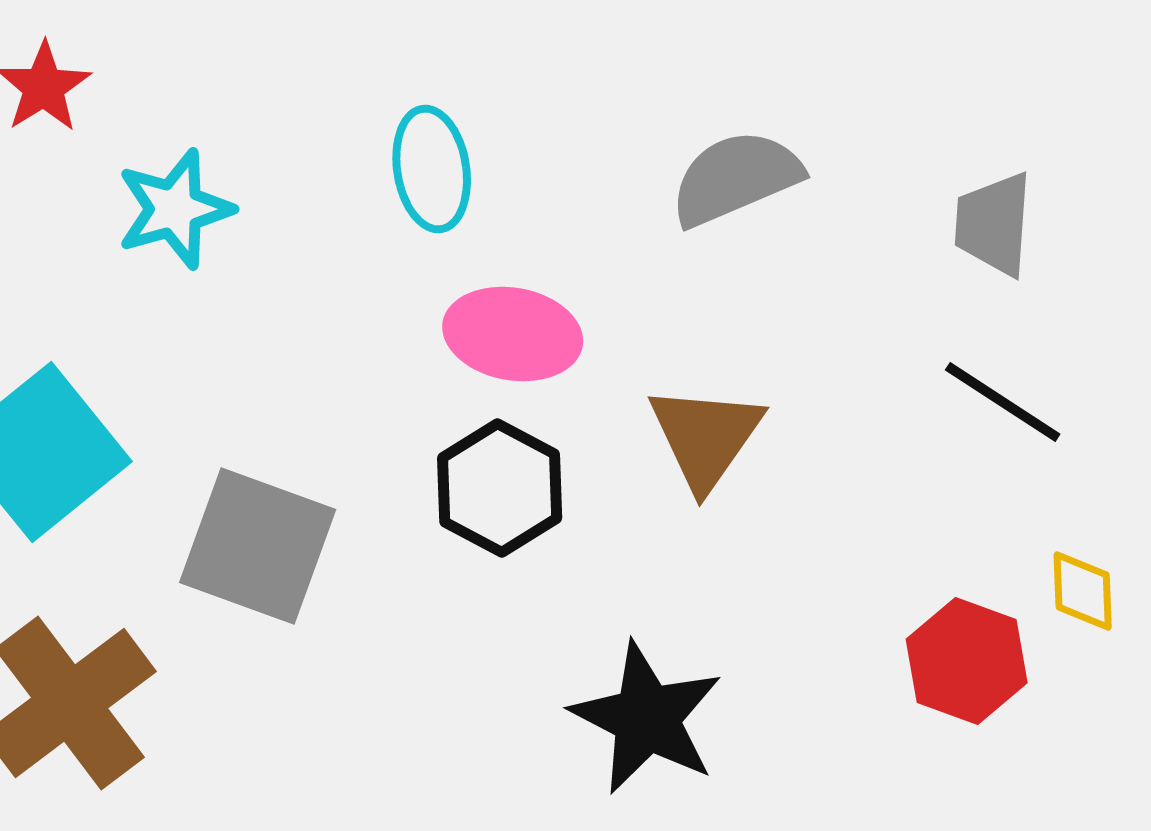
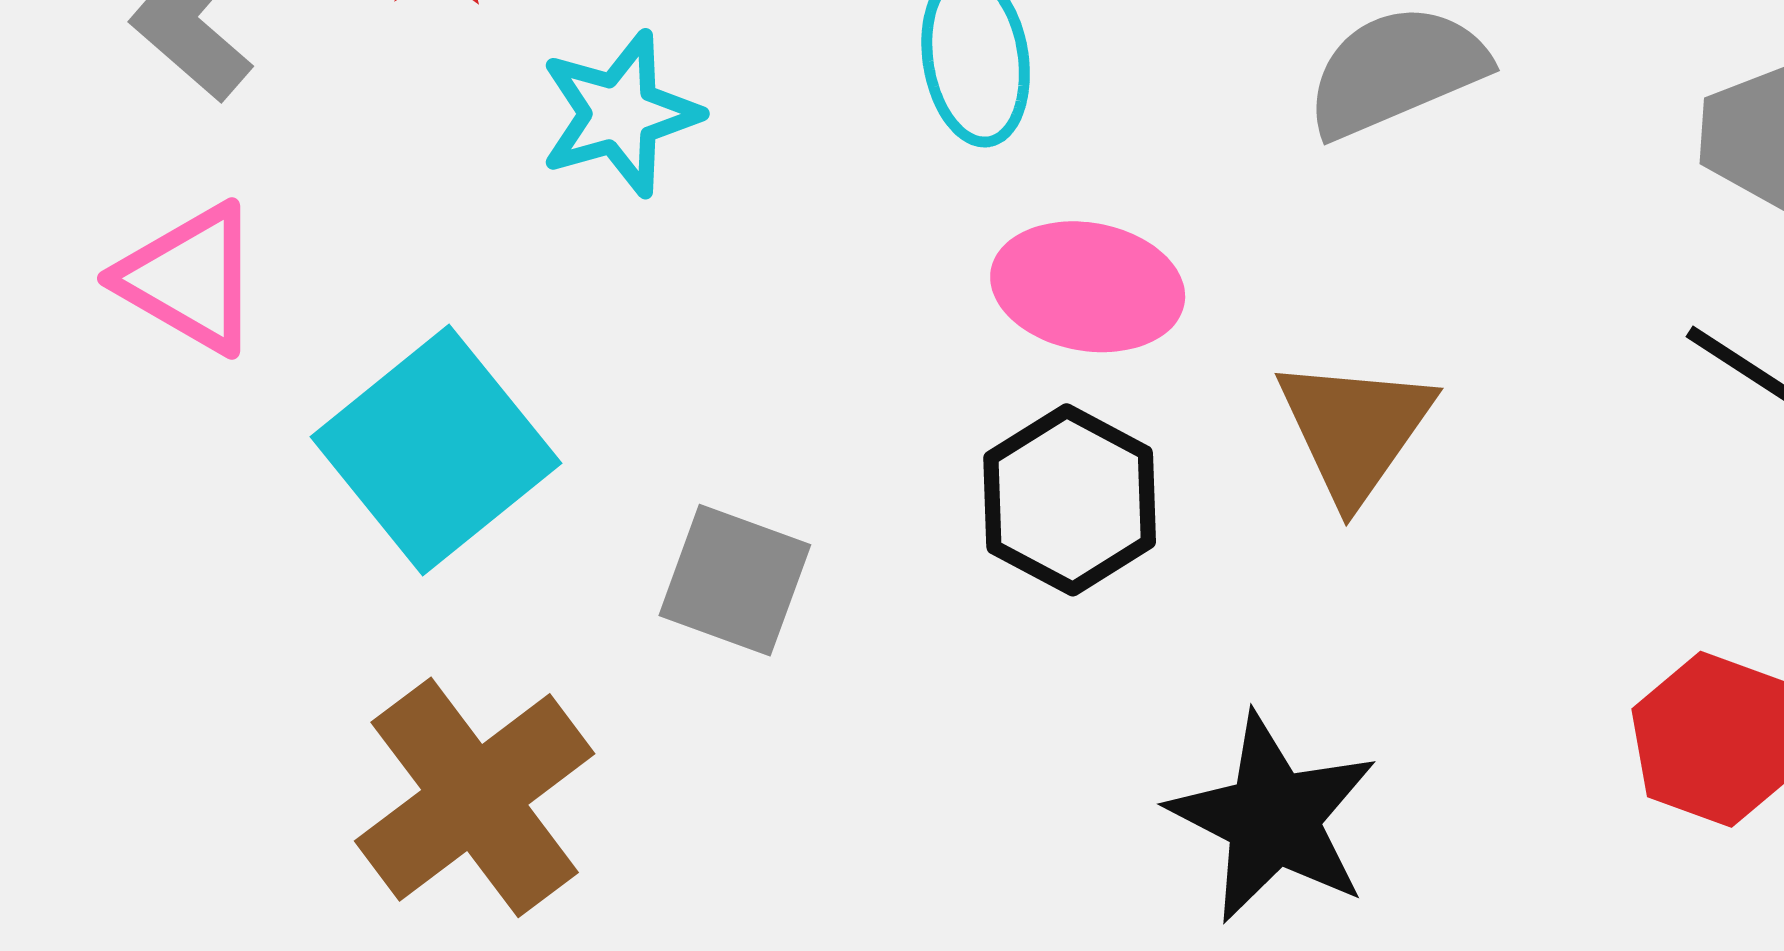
gray square: (258, 546) -> (735, 580), size x0.7

